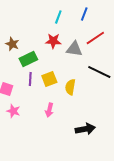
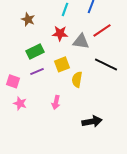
brown star: (12, 44) -> (28, 19), moved
purple line: (30, 79) -> (37, 71), turned 64
yellow square: (49, 79) -> (62, 64), moved

